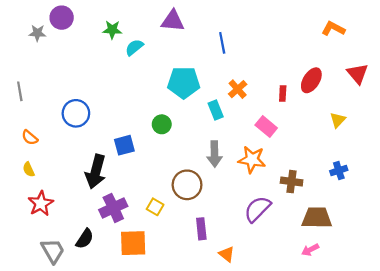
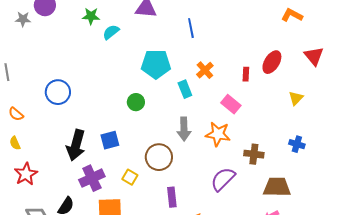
blue square: (124, 145) -> (110, 140), moved
blue cross: (339, 171) -> (297, 144), turned 35

